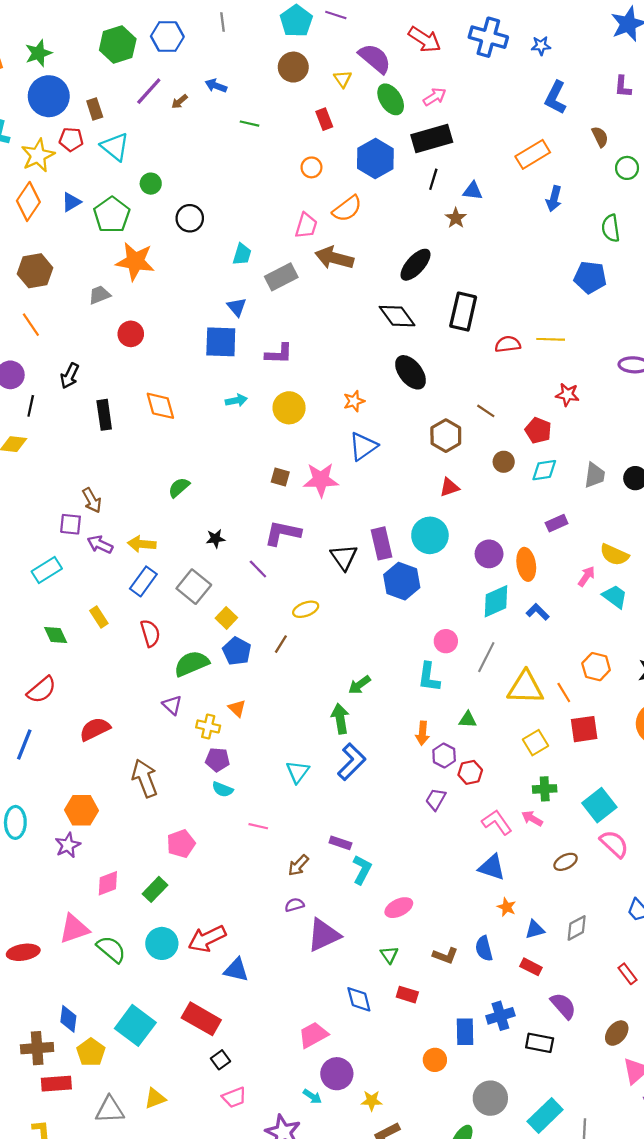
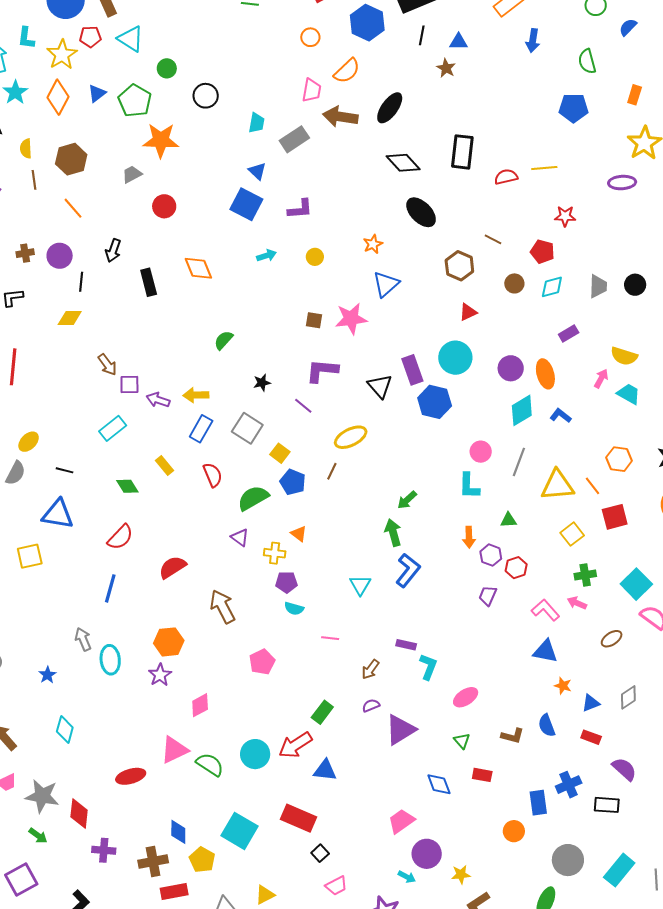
black ellipse: (416, 265) -> (390, 108), moved
blue square: (221, 342) -> (246, 204), turned 32
yellow circle: (289, 408) -> (315, 257), size x0.6
brown arrow: (92, 500) -> (107, 365), moved
yellow ellipse: (306, 609) -> (351, 437), size x1.4
green rectangle: (155, 889) -> (322, 712), moved

